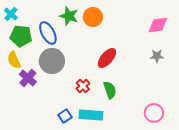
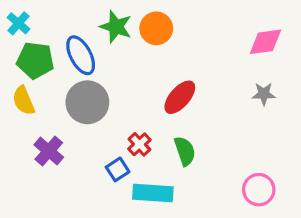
purple cross: (28, 78) -> (49, 151), moved
blue square: (65, 116) -> (118, 169), moved

